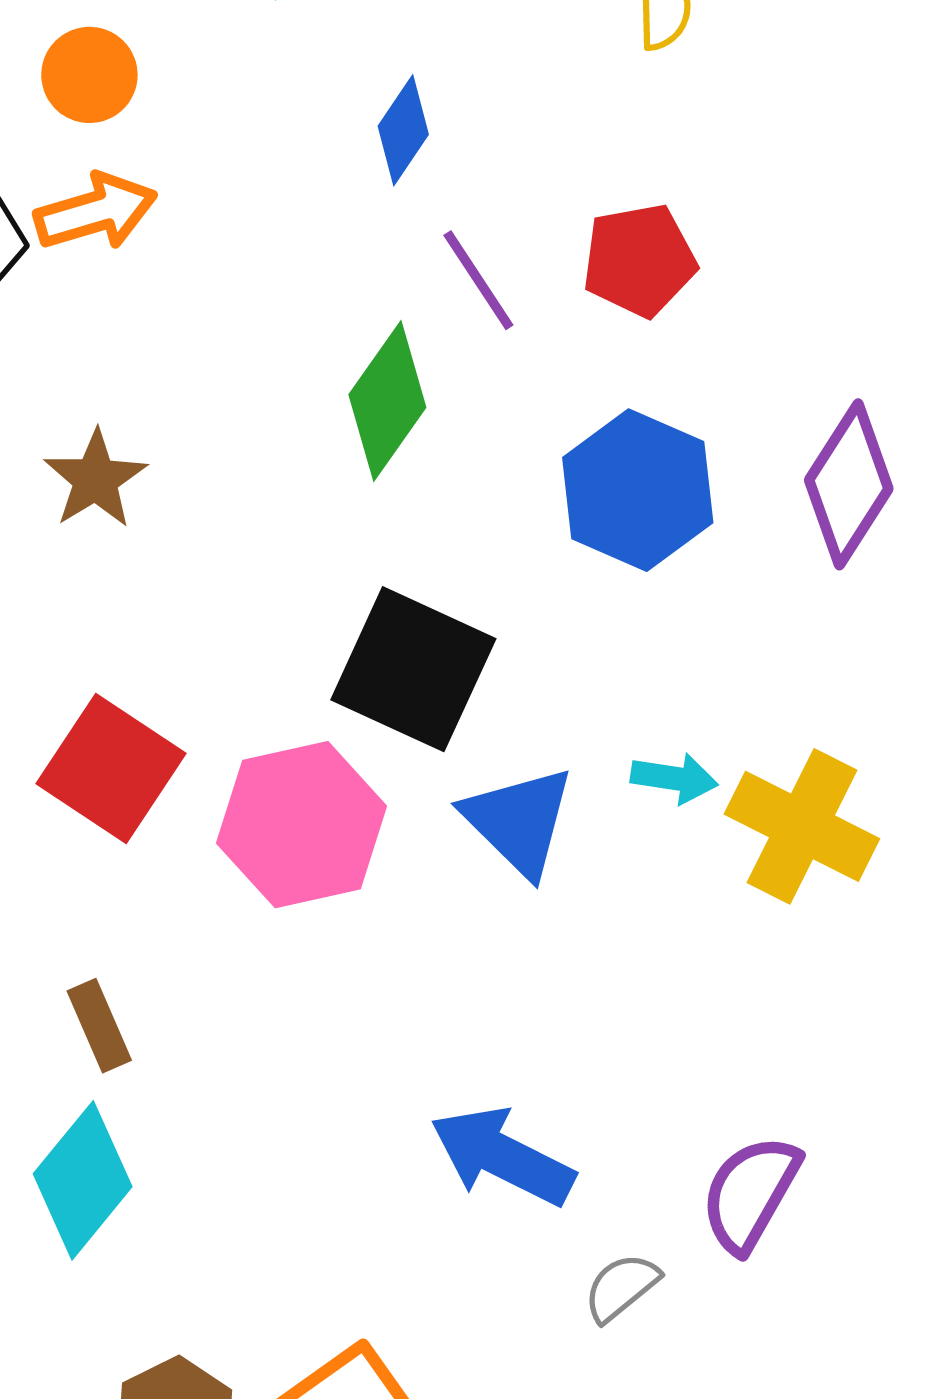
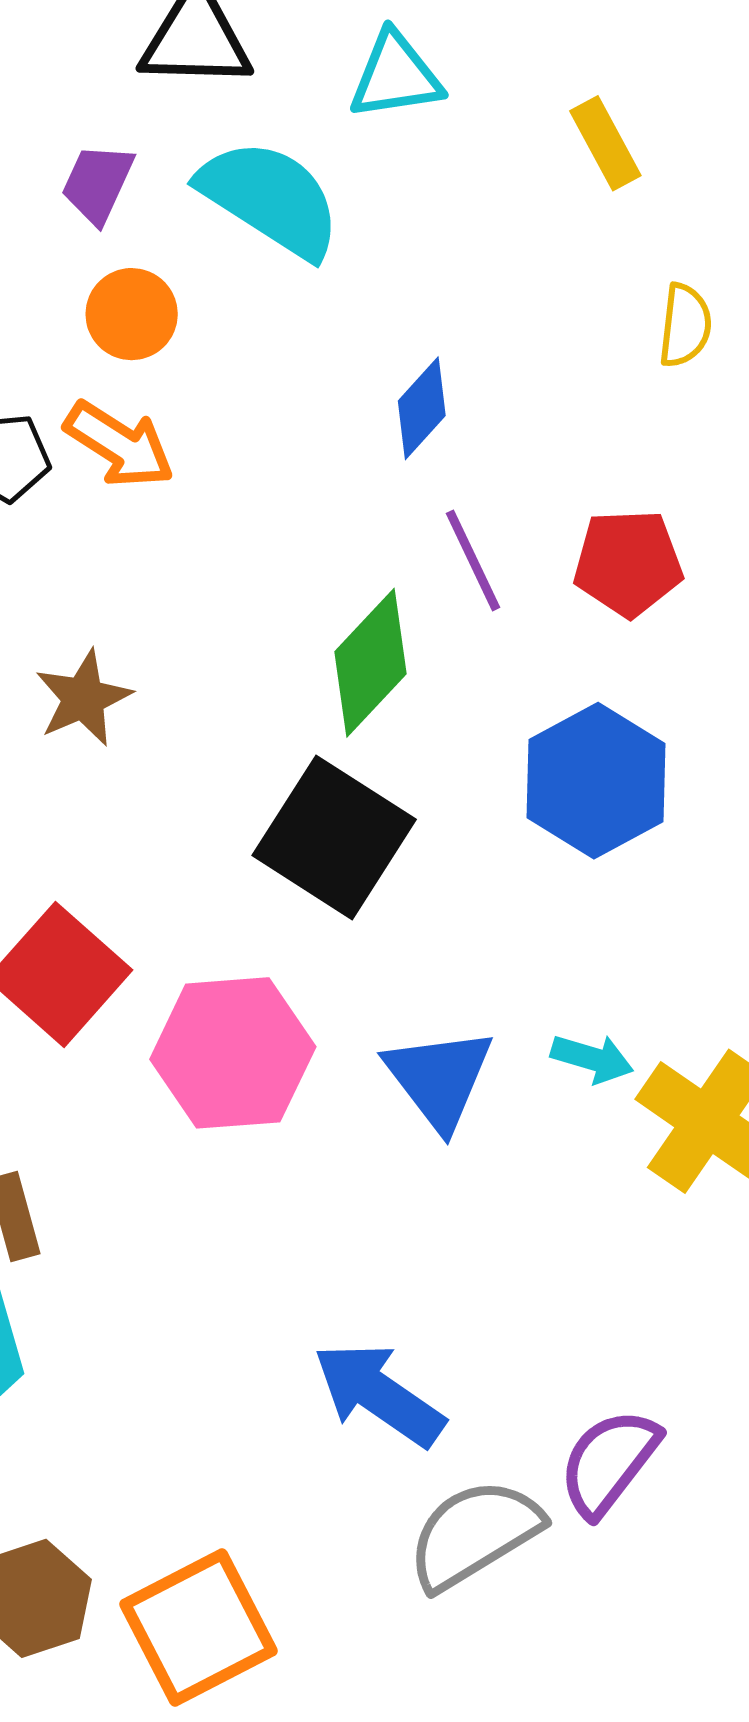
orange arrow: (96, 212) -> (119, 445), turned 41
black square: (413, 669) -> (334, 837), moved
gray semicircle: (621, 1287) -> (474, 1534), size x1.8

